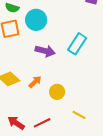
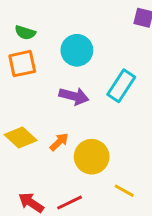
cyan circle: (36, 20) -> (77, 50), moved
yellow circle: (57, 92) -> (92, 157), size x1.5

